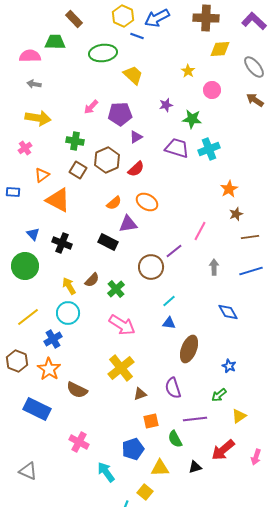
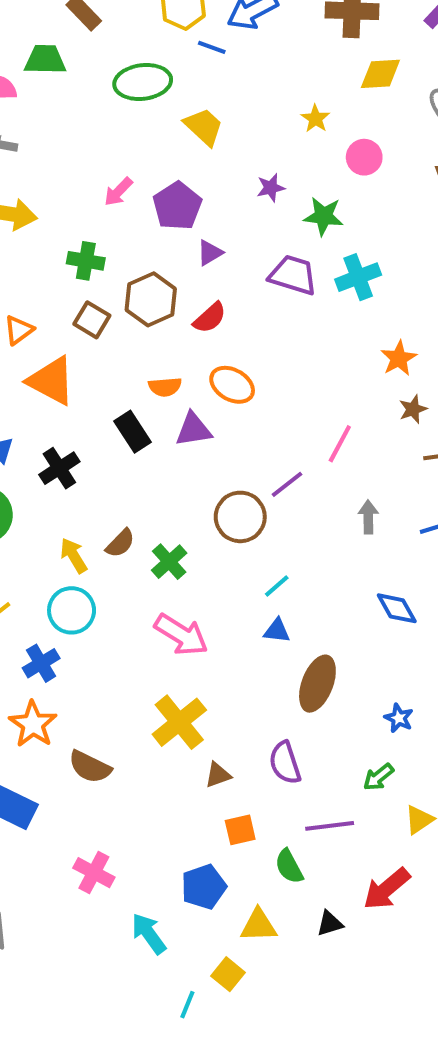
purple pentagon: (120, 114) -> (177, 206), turned -30
orange semicircle: (114, 203) -> (165, 387), turned 35
black rectangle: (108, 242) -> (133, 432), moved, turned 30
black cross: (62, 243) -> (59, 468), turned 36

